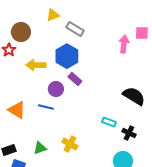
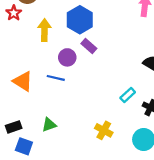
yellow arrow: (36, 65) -> (44, 30), turned 90
cyan rectangle: (109, 122) -> (128, 95), turned -64
yellow cross: (70, 144) -> (104, 130), moved

